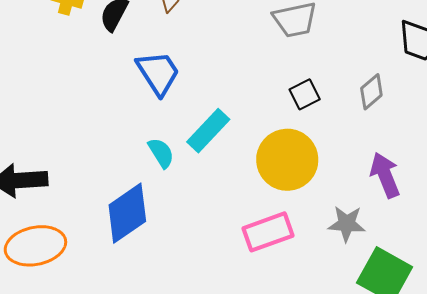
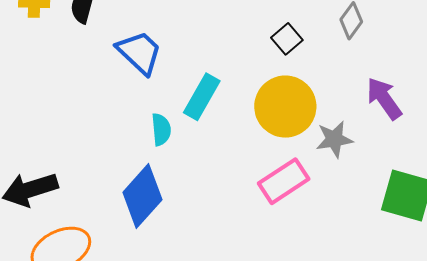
cyan semicircle: (161, 153) -> (161, 129), turned 40
gray star: (347, 224) -> (334, 139), moved

